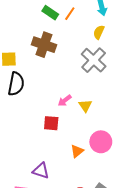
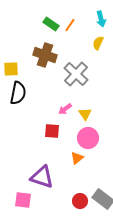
gray cross: (94, 60) -> (76, 74), moved
pink circle: (101, 142) -> (88, 138), moved
purple triangle: (41, 171) -> (42, 177), size x1.4

